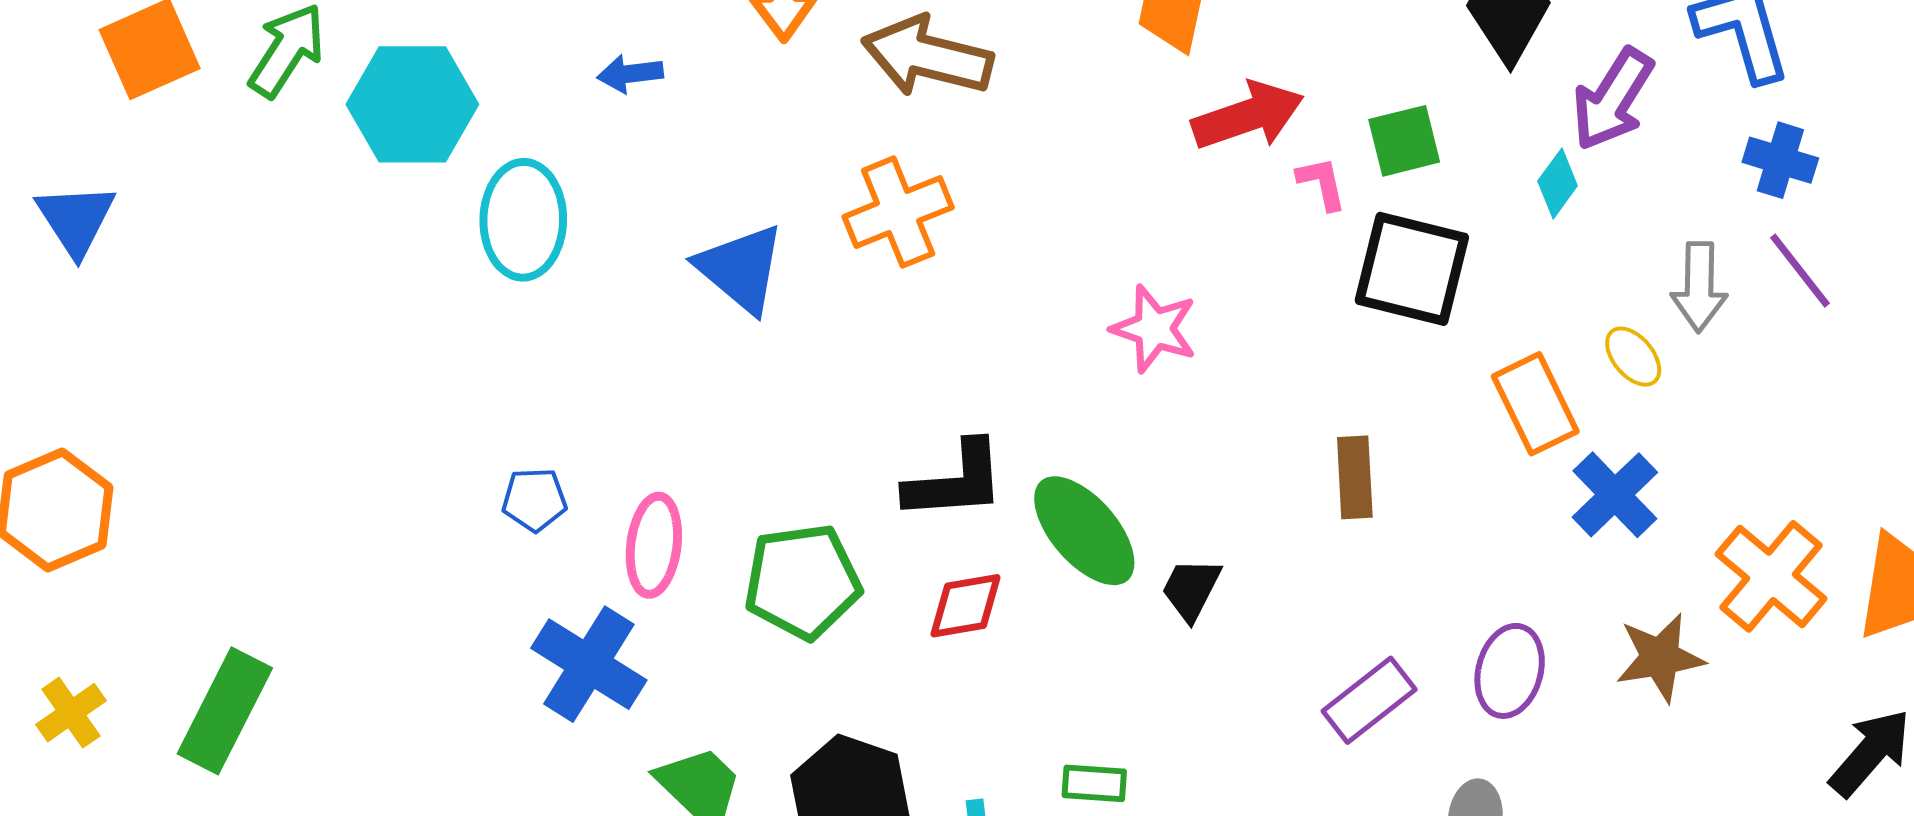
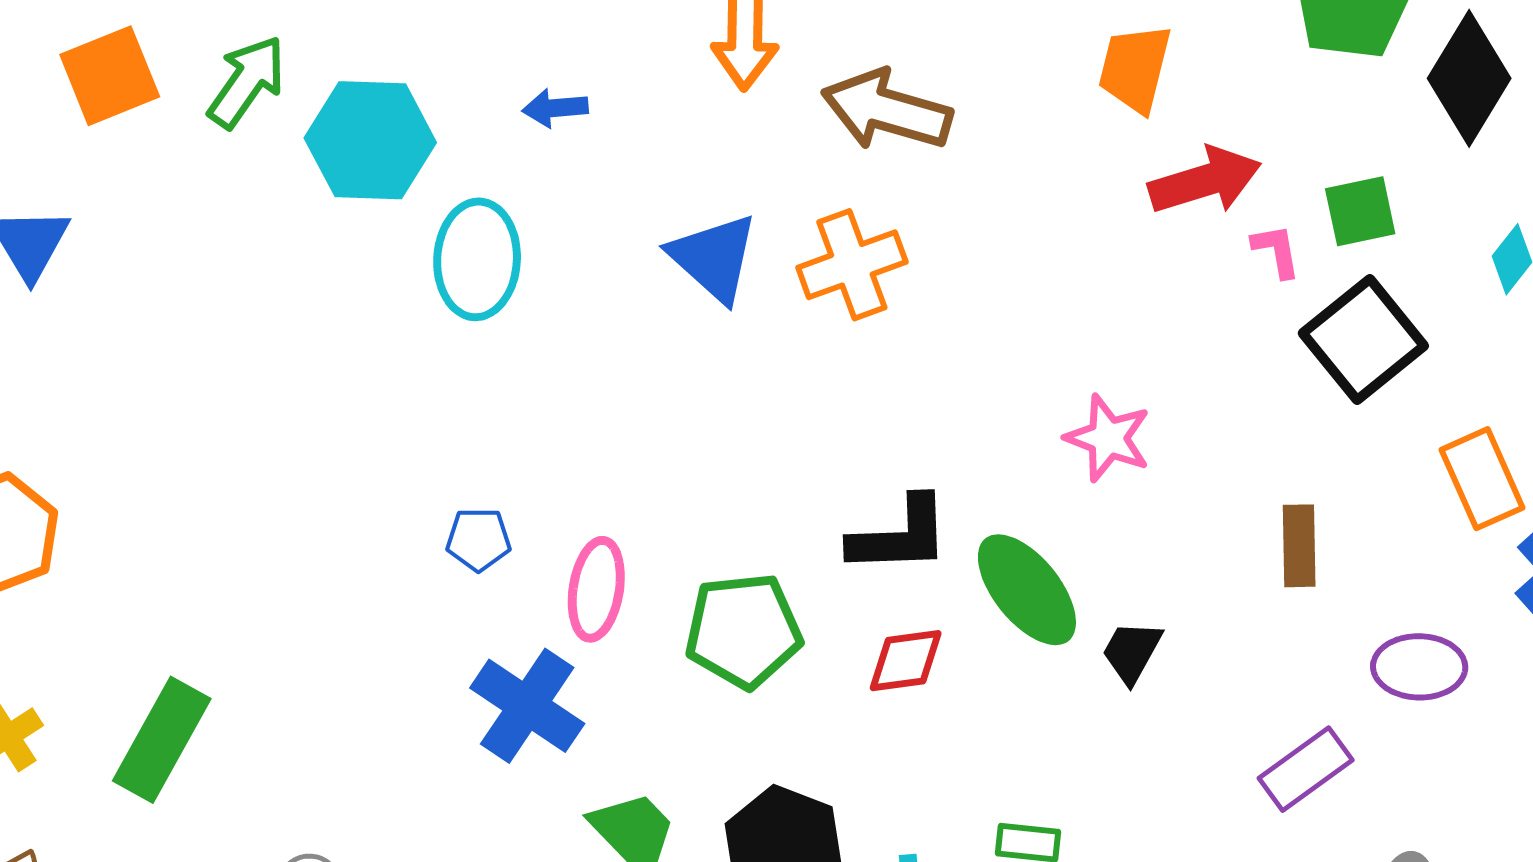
blue arrow: (630, 74) -> (555, 108), moved
blue triangle: (741, 269) -> (714, 258), moved
black square: (1412, 269) -> (1363, 339), turned 35
pink star: (1154, 329) -> (1108, 438), moved
purple ellipse: (1510, 671) -> (1419, 667), moved, turned 74

